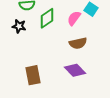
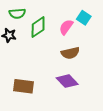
brown rectangle: (33, 75) -> (24, 86), turned -72

